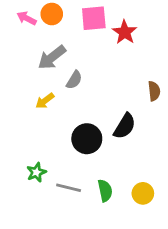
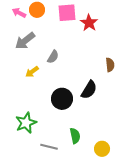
gray arrow: (52, 57) -> (25, 41), moved
green star: (36, 172) -> (26, 123), size x1.5
gray line: (69, 188) -> (49, 147), moved
yellow circle: (143, 193) -> (102, 149), moved

